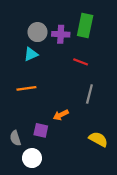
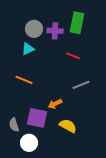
orange line: (26, 88) -> (24, 80), turned 30
gray line: (89, 94) -> (81, 85), turned 54
purple square: (41, 130) -> (37, 118), size x1.5
yellow semicircle: (98, 139) -> (68, 126), moved

